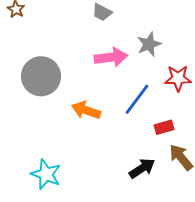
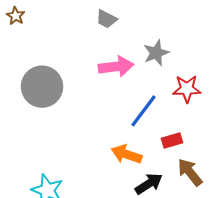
orange arrow: (86, 110) -> (127, 154), moved

